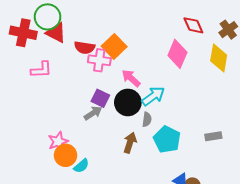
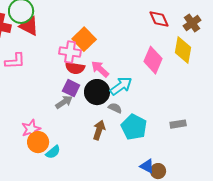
red semicircle: (85, 48) -> (75, 68), moved
pink diamond: (177, 54) -> (153, 60), moved
gray semicircle: (147, 119) -> (115, 108), turned -72

